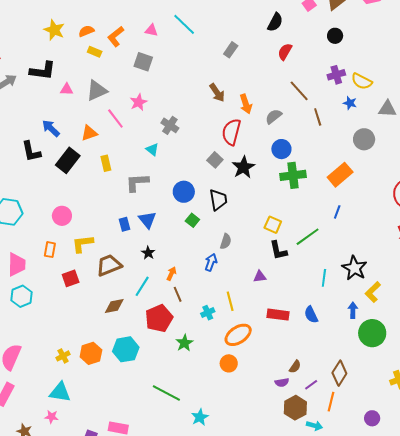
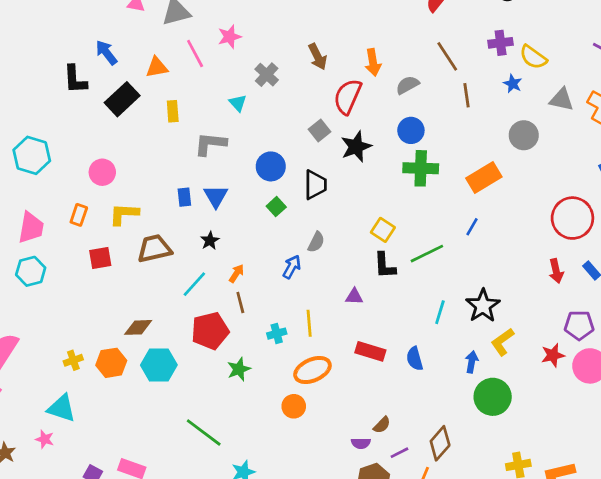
brown arrow: (217, 93) -> (318, 57), moved
brown diamond: (114, 306) -> (138, 327), moved

